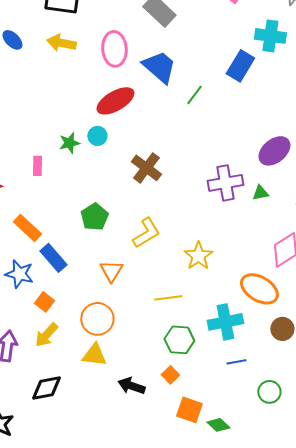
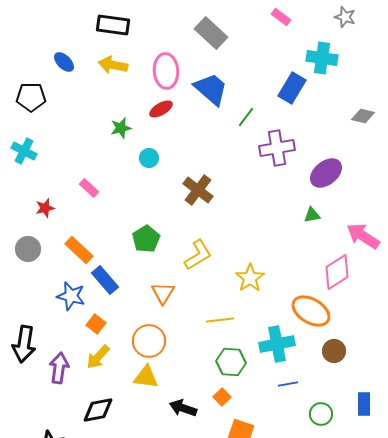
red ellipse: (115, 101) -> (161, 109), moved, size x0.6
green star: (69, 143) -> (121, 128), moved
pink rectangle: (37, 166) -> (89, 188), turned -48
purple cross: (225, 183) -> (277, 148), moved

